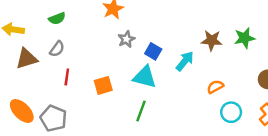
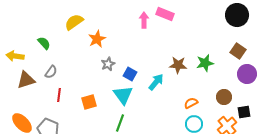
green semicircle: (57, 19) -> (44, 43), moved, turned -112
cyan triangle: (145, 77) -> (123, 95), turned 40
orange semicircle: (215, 87) -> (191, 103), moved

